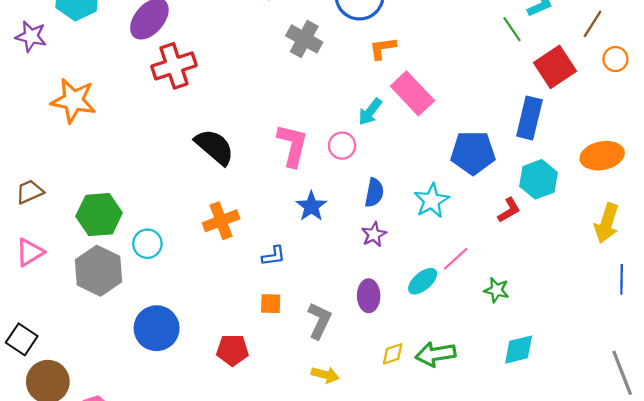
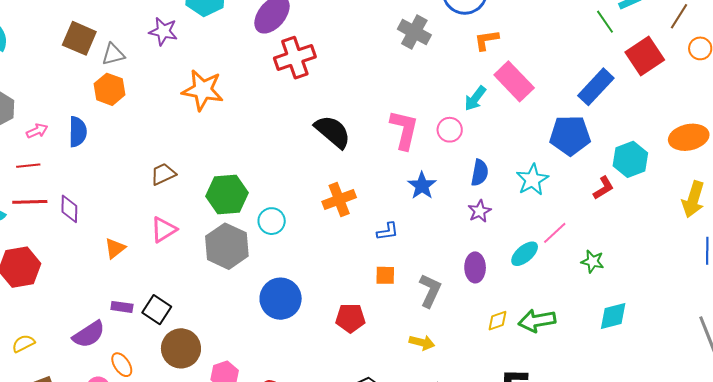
blue rectangle: (529, 118) -> (596, 87), moved, turned 30
yellow arrow: (325, 375) -> (422, 342), moved

